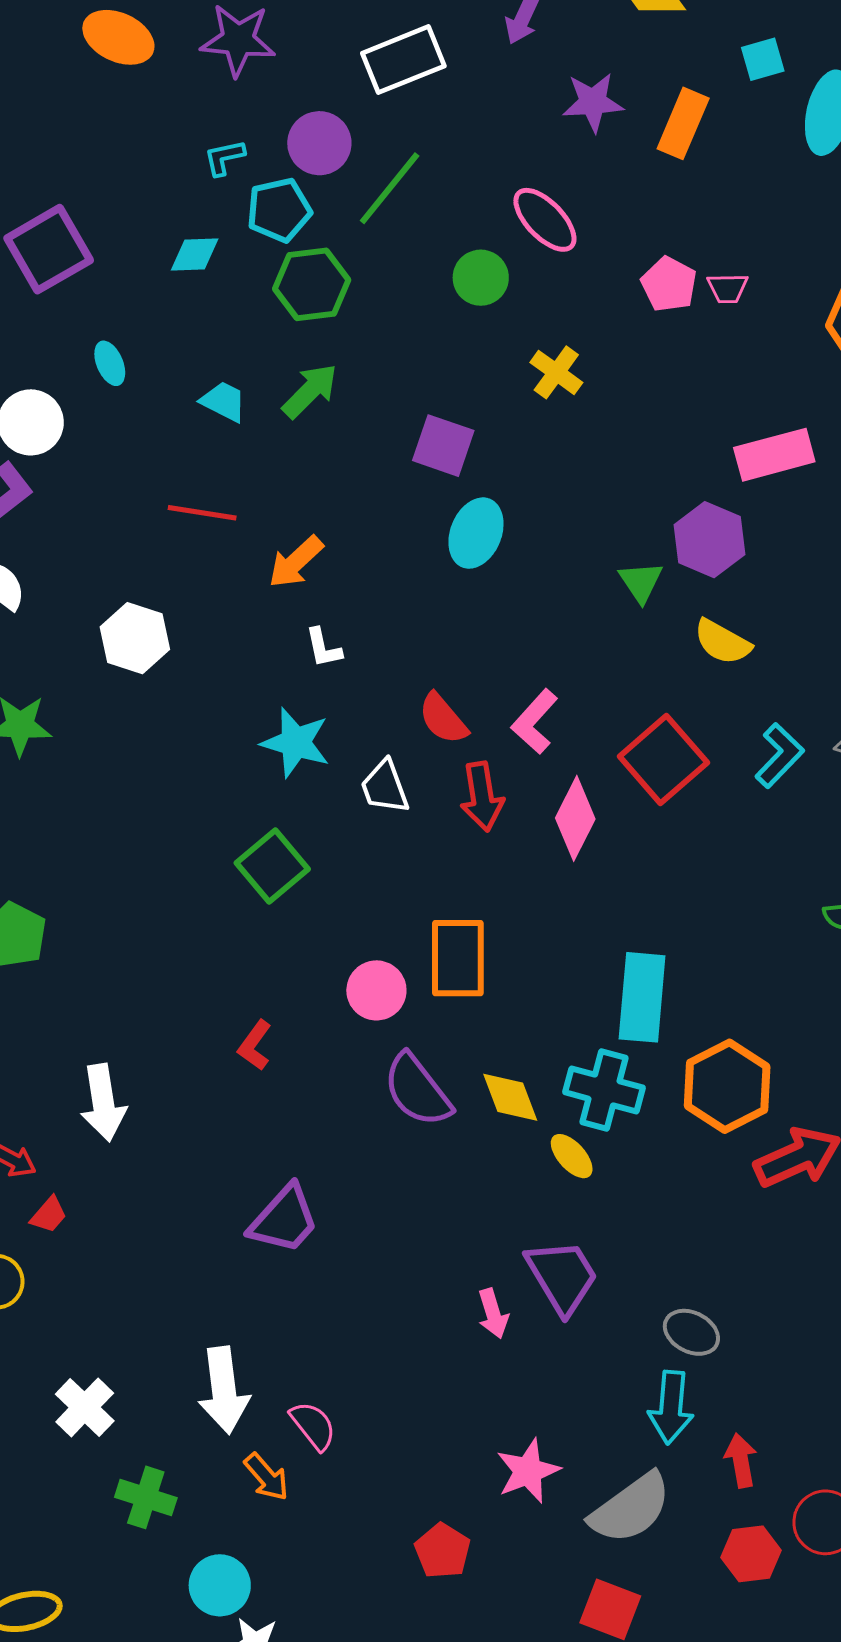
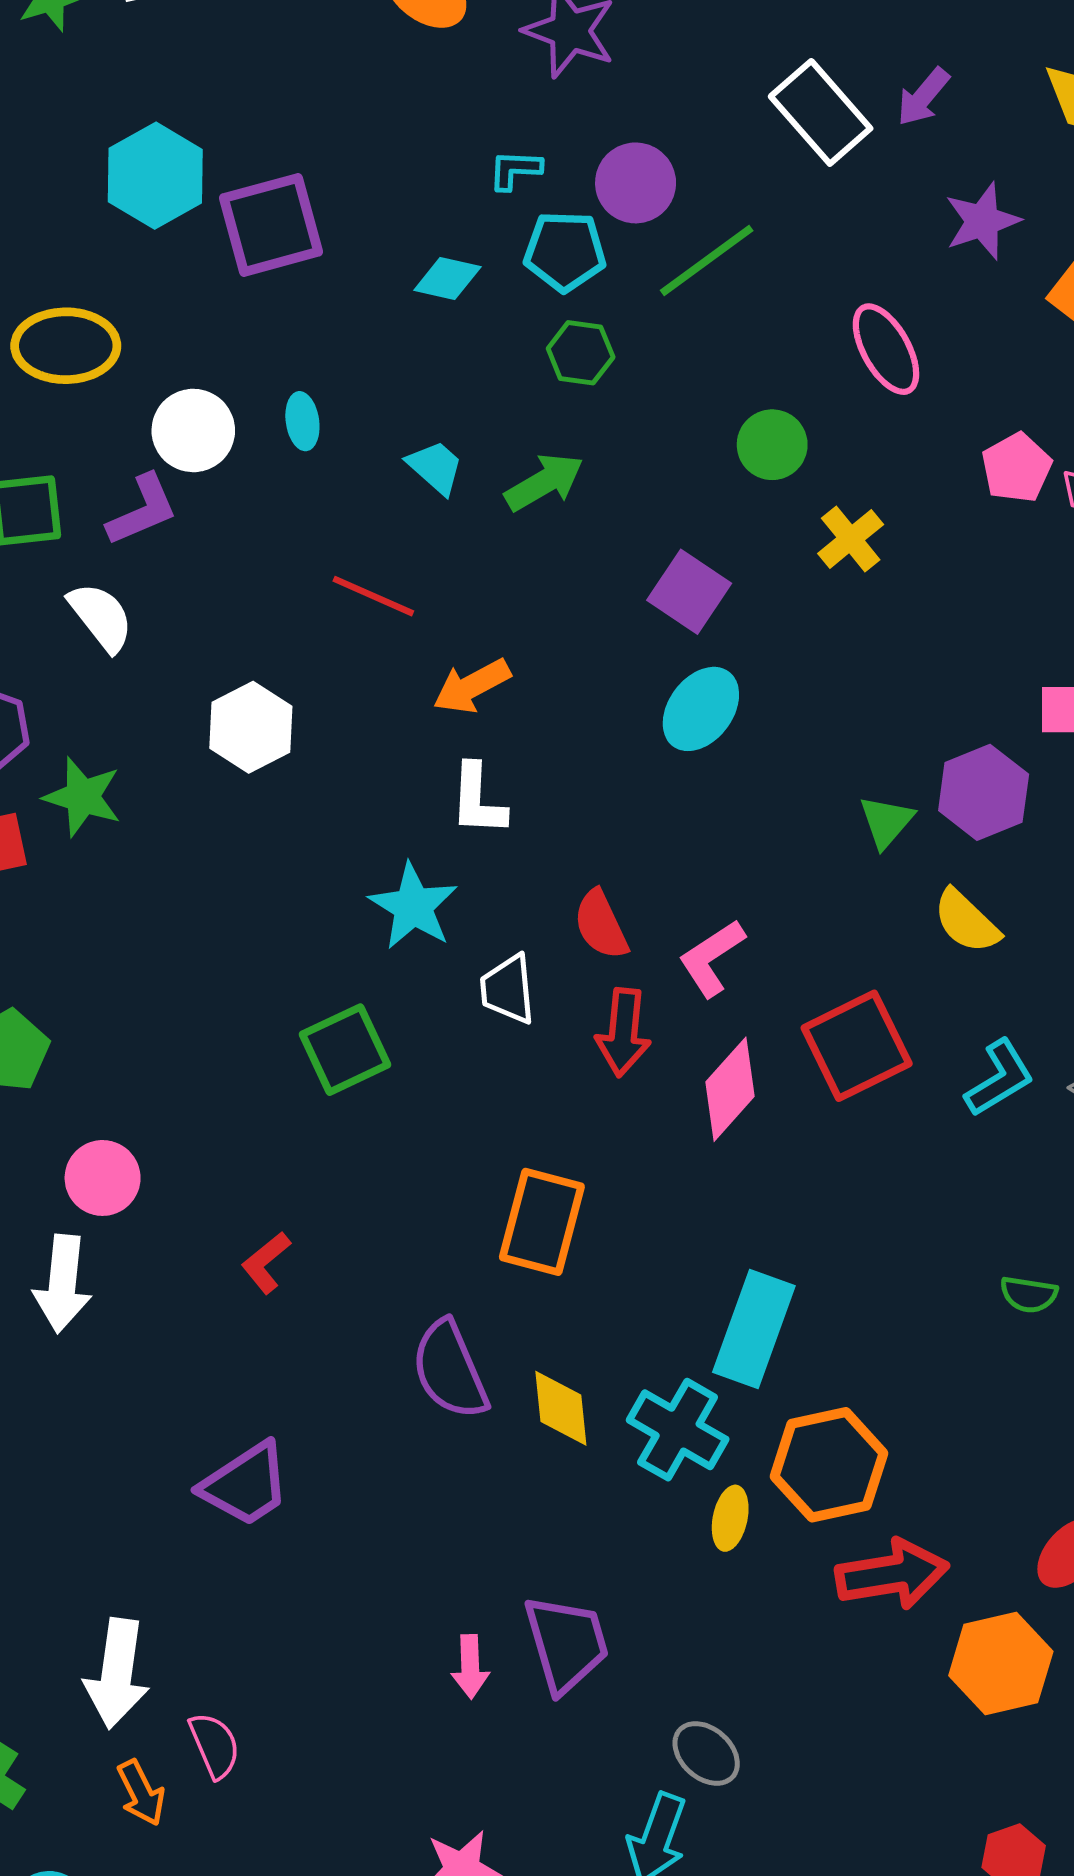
white rectangle: (403, 60) -> (821, 112), moved, turned 56
purple star: (593, 102) -> (982, 221), turned -30
green circle: (481, 278) -> (772, 445), moved
green hexagon: (312, 284) -> (581, 353), size x0.7
cyan ellipse: (110, 363) -> (302, 421), moved
white L-shape: (323, 648) -> (478, 800), size x1.4
pink circle: (376, 990) -> (103, 1178), moved
yellow ellipse: (572, 1156) -> (730, 1518), moved, turned 39

